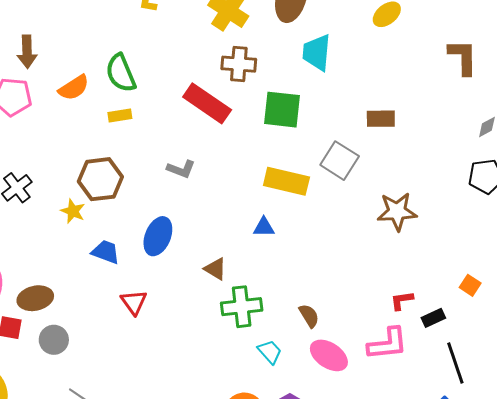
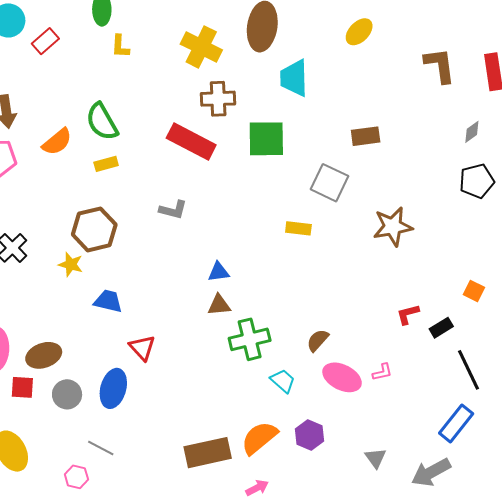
yellow rectangle: (286, 181) -> (298, 228), moved, size x0.6
blue triangle: (264, 227) -> (219, 272), moved
blue ellipse: (158, 236) -> (113, 388), moved
brown triangle: (215, 269) -> (219, 305), turned -30
brown semicircle: (309, 316) -> (318, 340), turned -100
pink L-shape: (388, 344) -> (382, 372), moved, size x0.5

